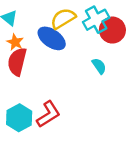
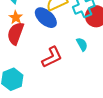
red L-shape: (48, 114) -> (52, 57), moved

